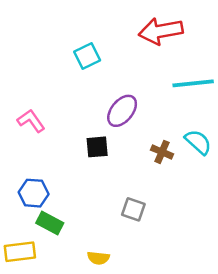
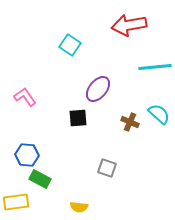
cyan square: (87, 56) -> (70, 45), turned -30

